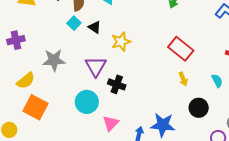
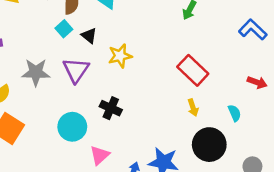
purple triangle: (96, 66) -> (76, 70), moved
black circle: (199, 108) -> (209, 145), size x1.4

